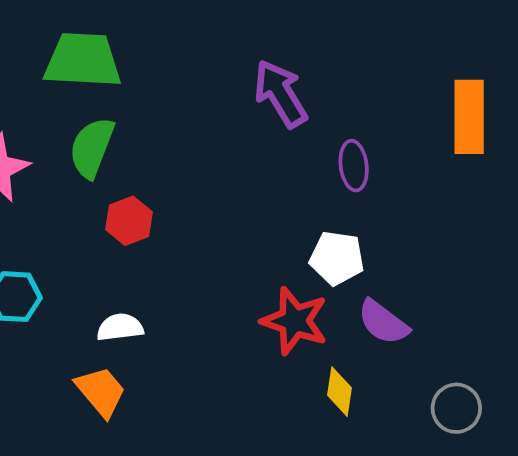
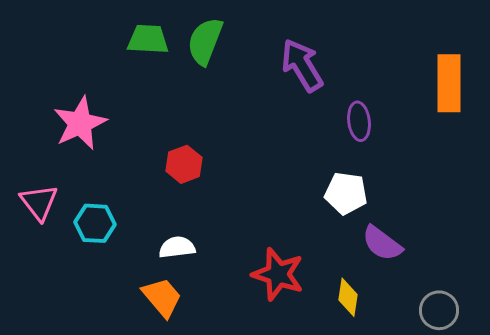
green trapezoid: (83, 60) -> (148, 39), size x0.7
green semicircle: (92, 148) -> (205, 41), moved
red star: (295, 321) -> (278, 274), moved

